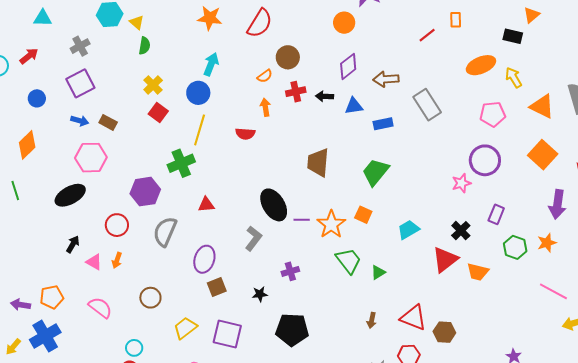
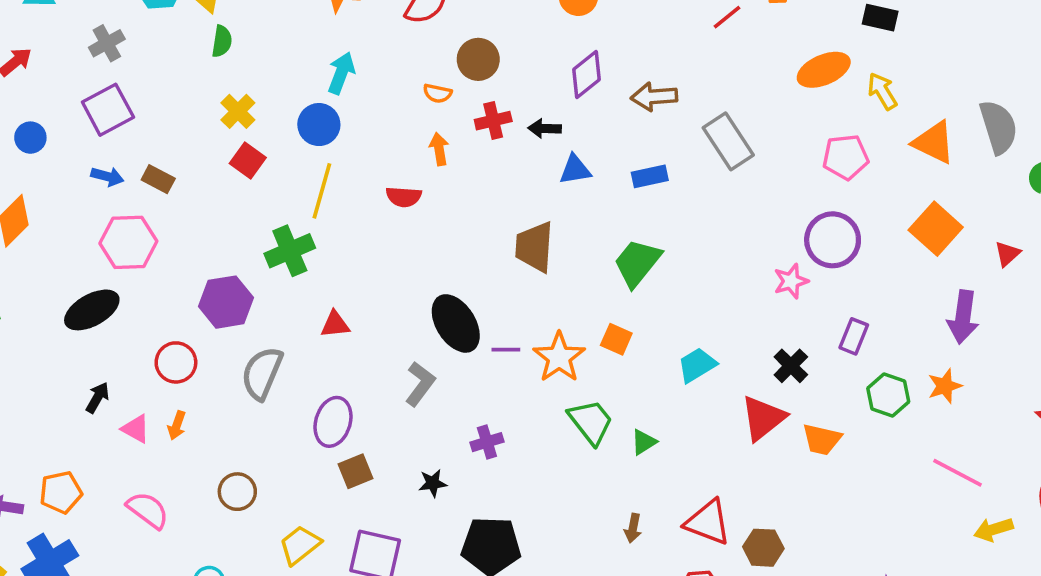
orange semicircle: (265, 76) -> (437, 93), turned 49
blue triangle: (354, 106) -> (575, 170), moved

